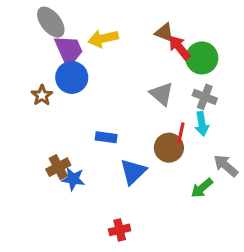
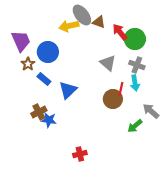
gray ellipse: (51, 22) -> (82, 15), moved
brown triangle: (164, 33) -> (99, 22), moved
purple trapezoid: (69, 51) -> (21, 41), moved
blue rectangle: (106, 137) -> (44, 79), moved, turned 32
blue triangle: (133, 172) -> (68, 90), moved

